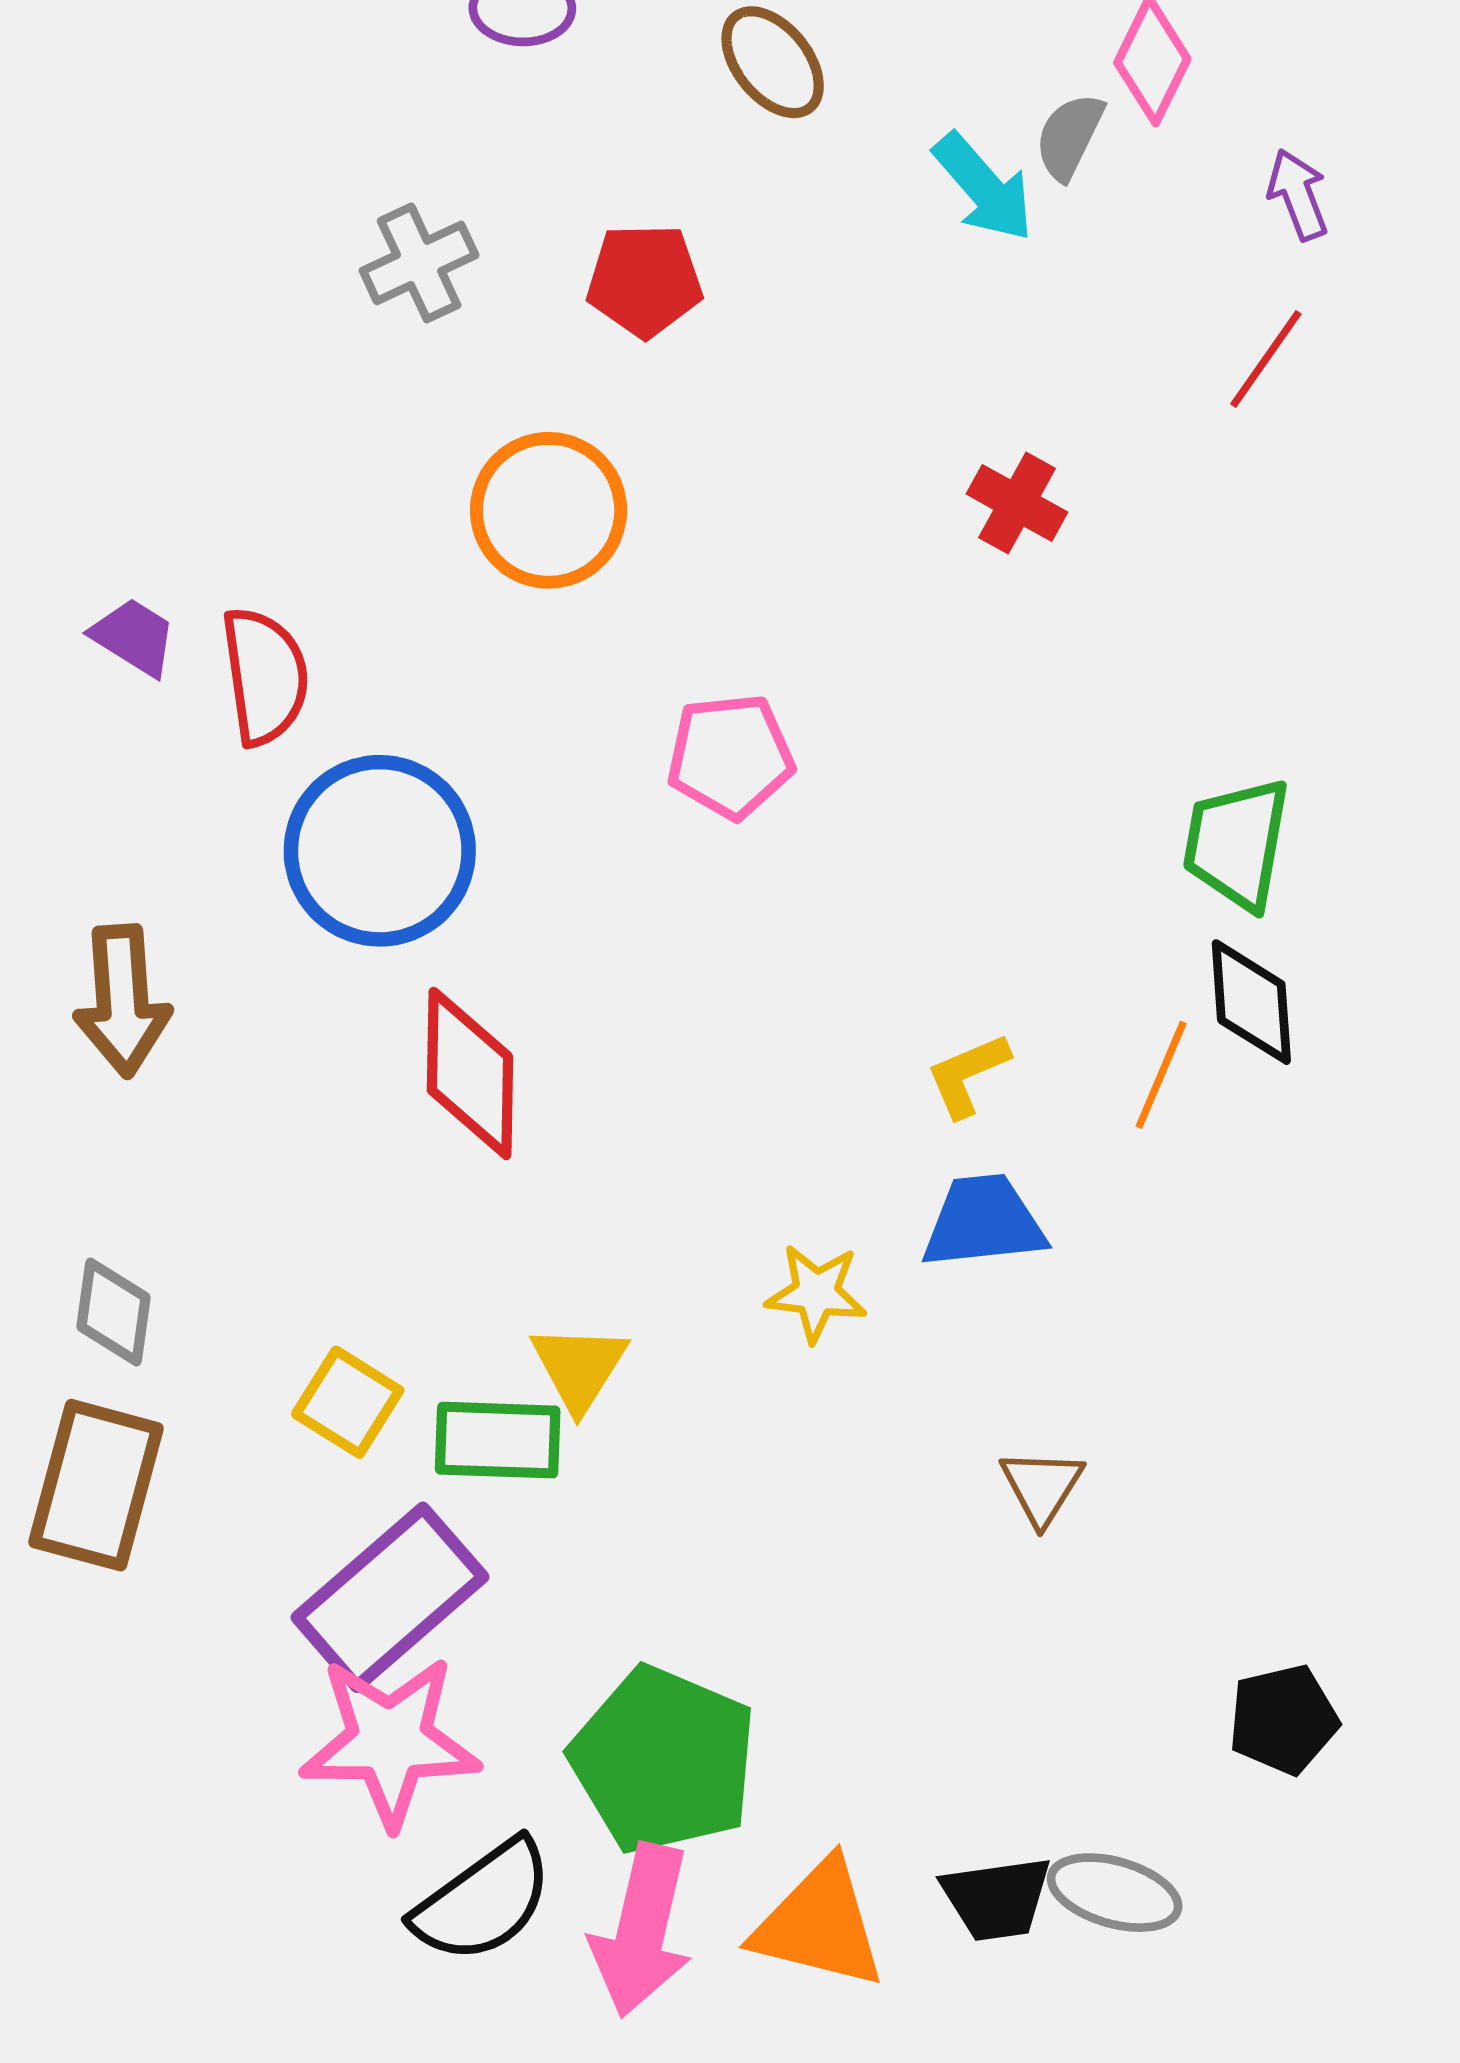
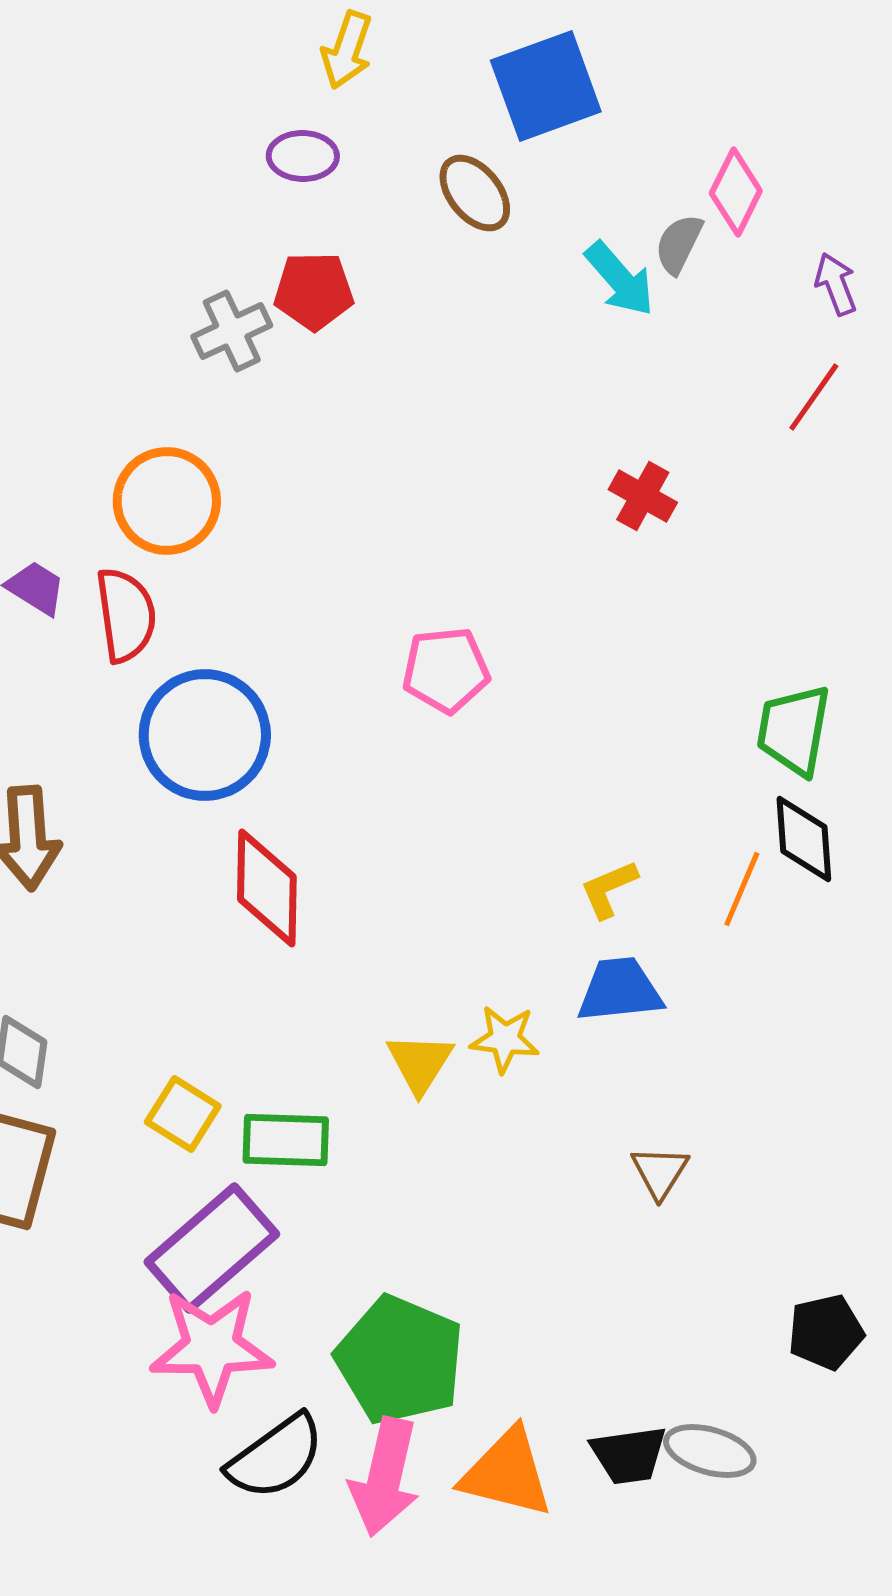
red pentagon: (645, 280) -> (314, 291), moved
orange circle: (549, 510) -> (167, 501), moved
yellow triangle: (579, 1367) -> (420, 1063), moved

